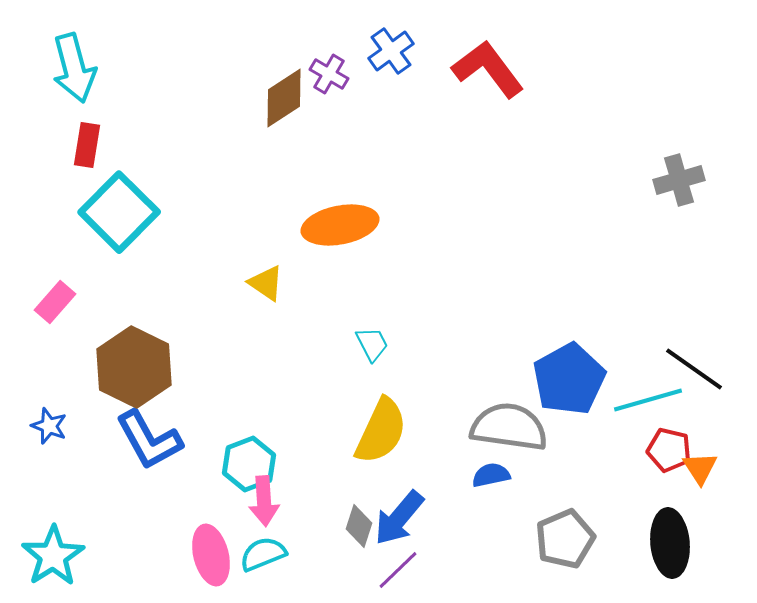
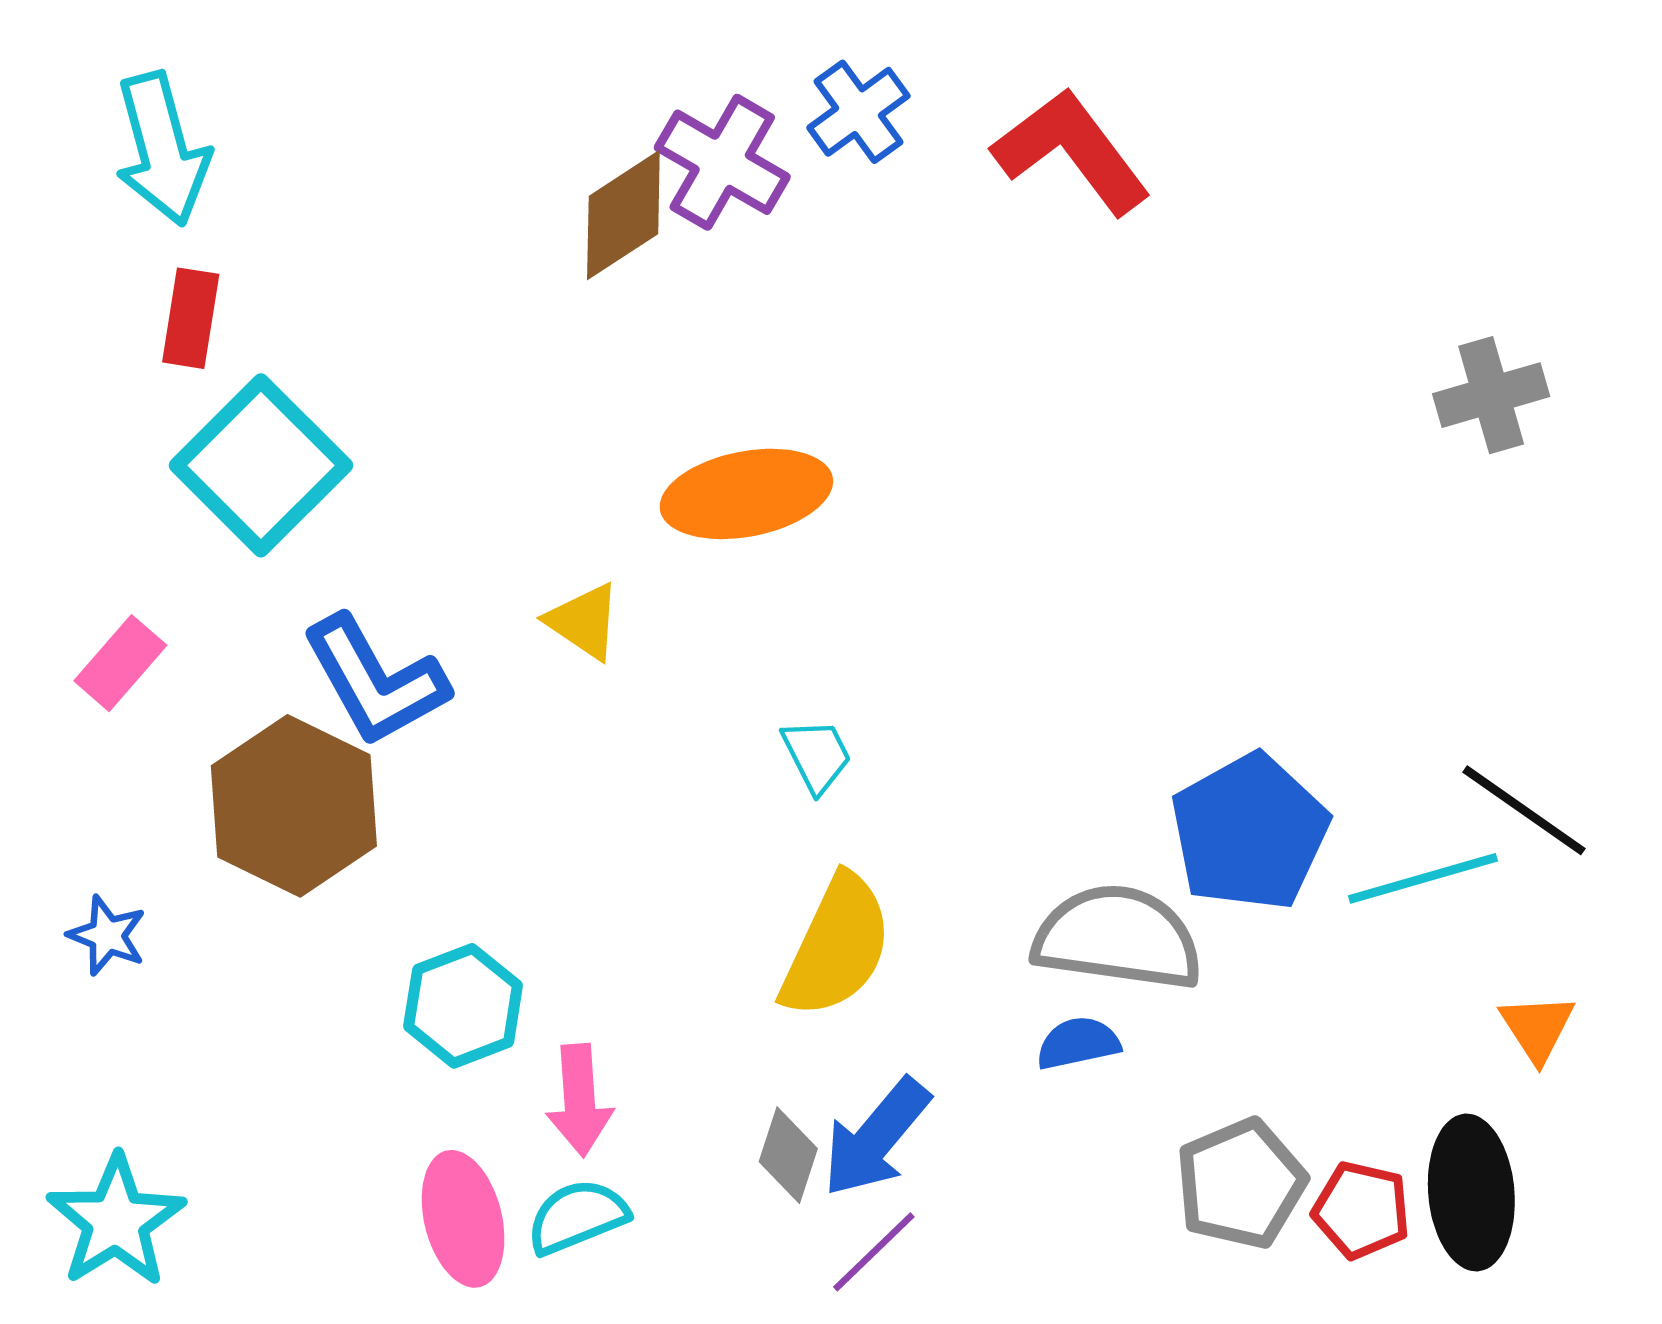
purple cross: (329, 74) -> (722, 162), size x1.5
blue L-shape: (149, 440) -> (375, 681), moved
red pentagon: (669, 450) -> (1362, 1210), moved
cyan hexagon: (249, 464) -> (463, 1006), moved

